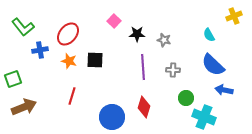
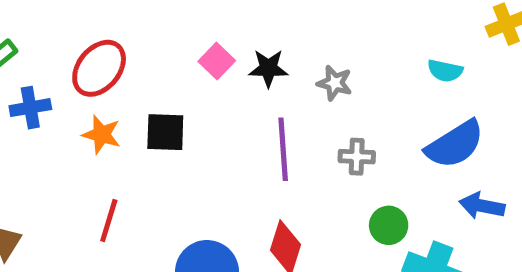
pink square: (114, 21) -> (217, 61), moved
cyan semicircle: (209, 35) -> (445, 71), turned -48
blue semicircle: (213, 65) -> (455, 144), turned -75

